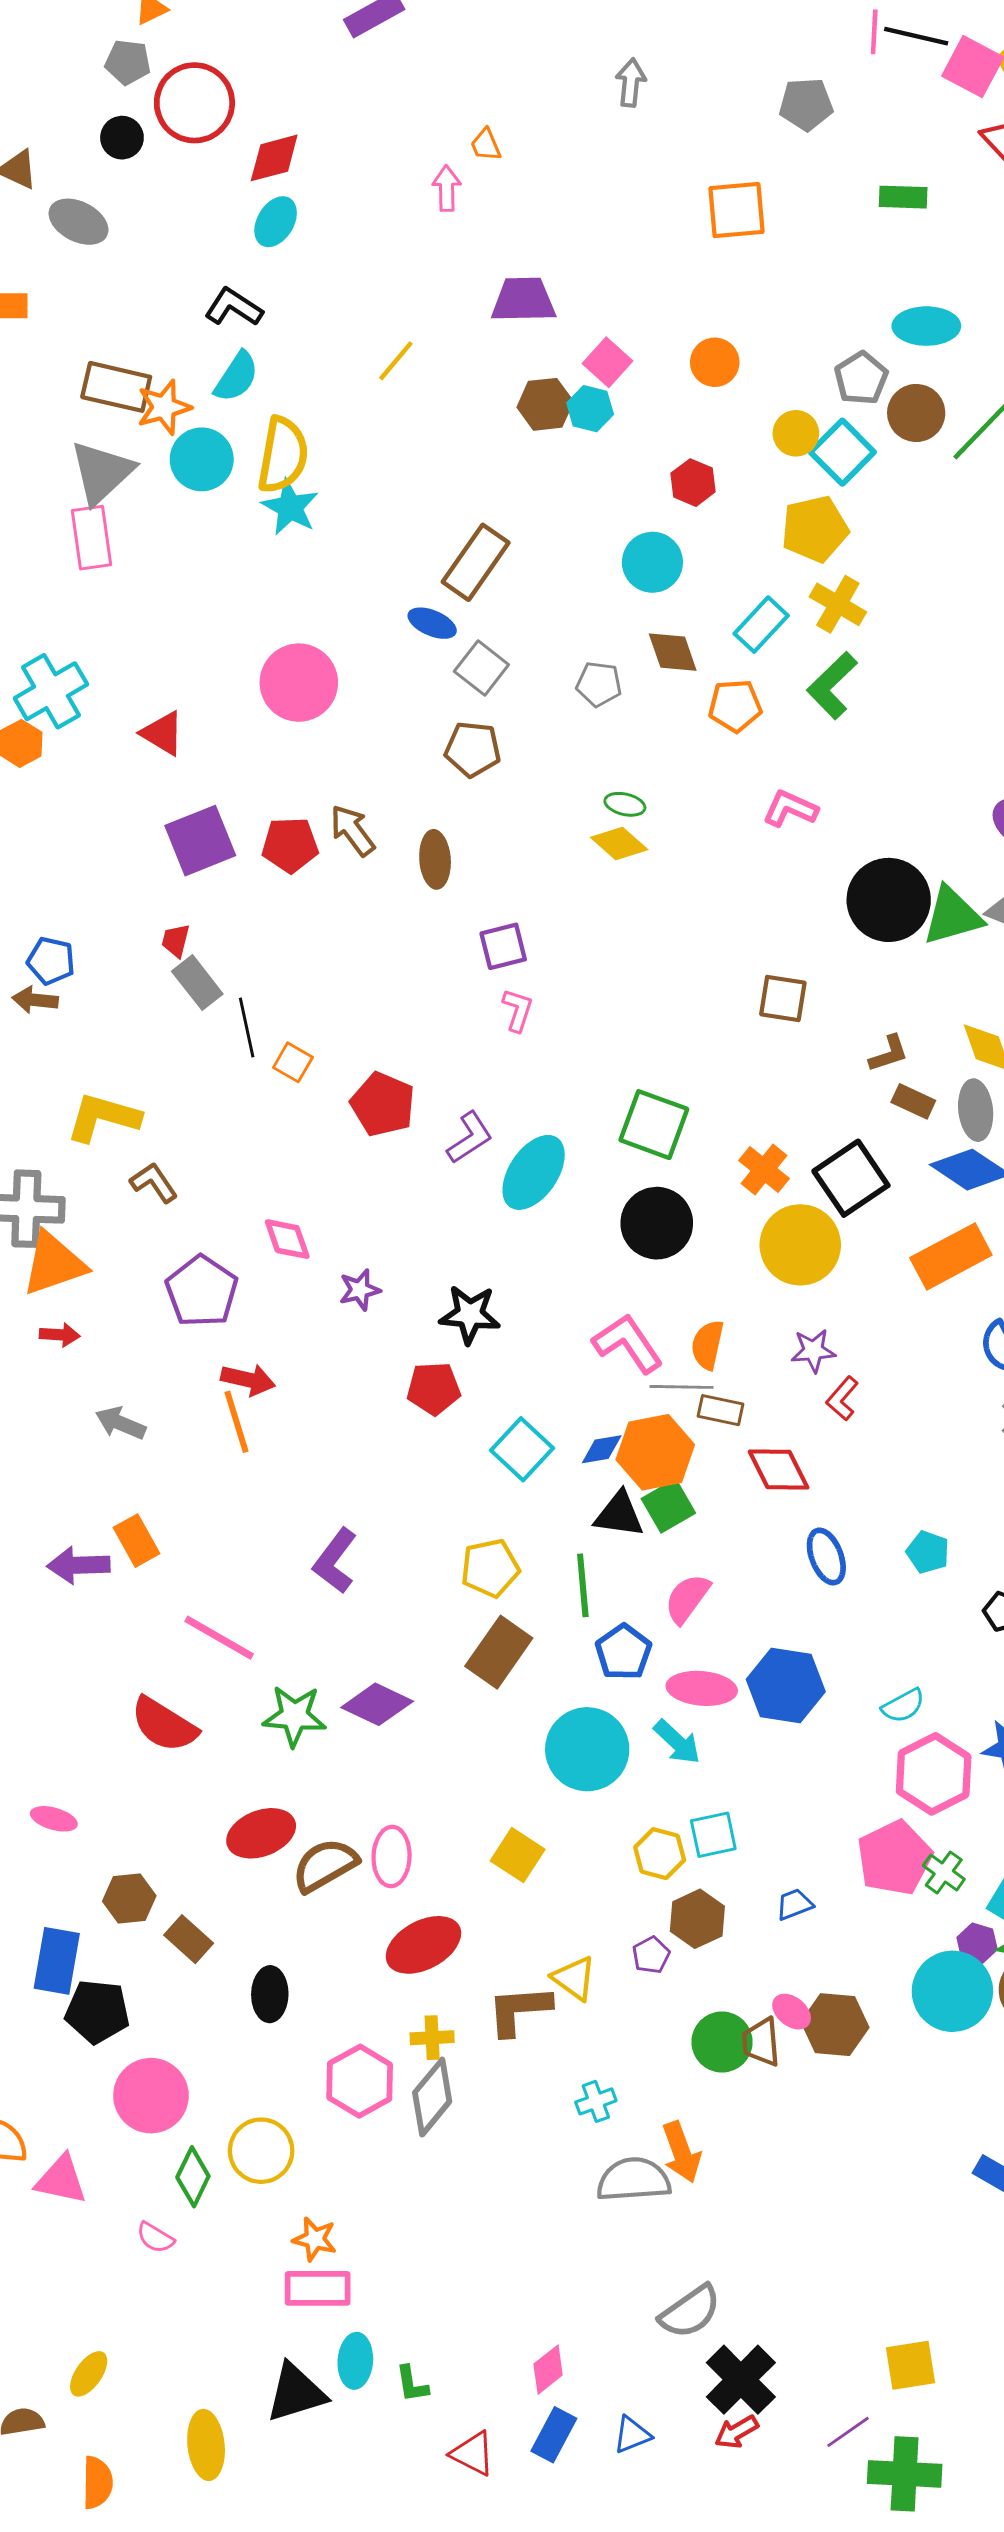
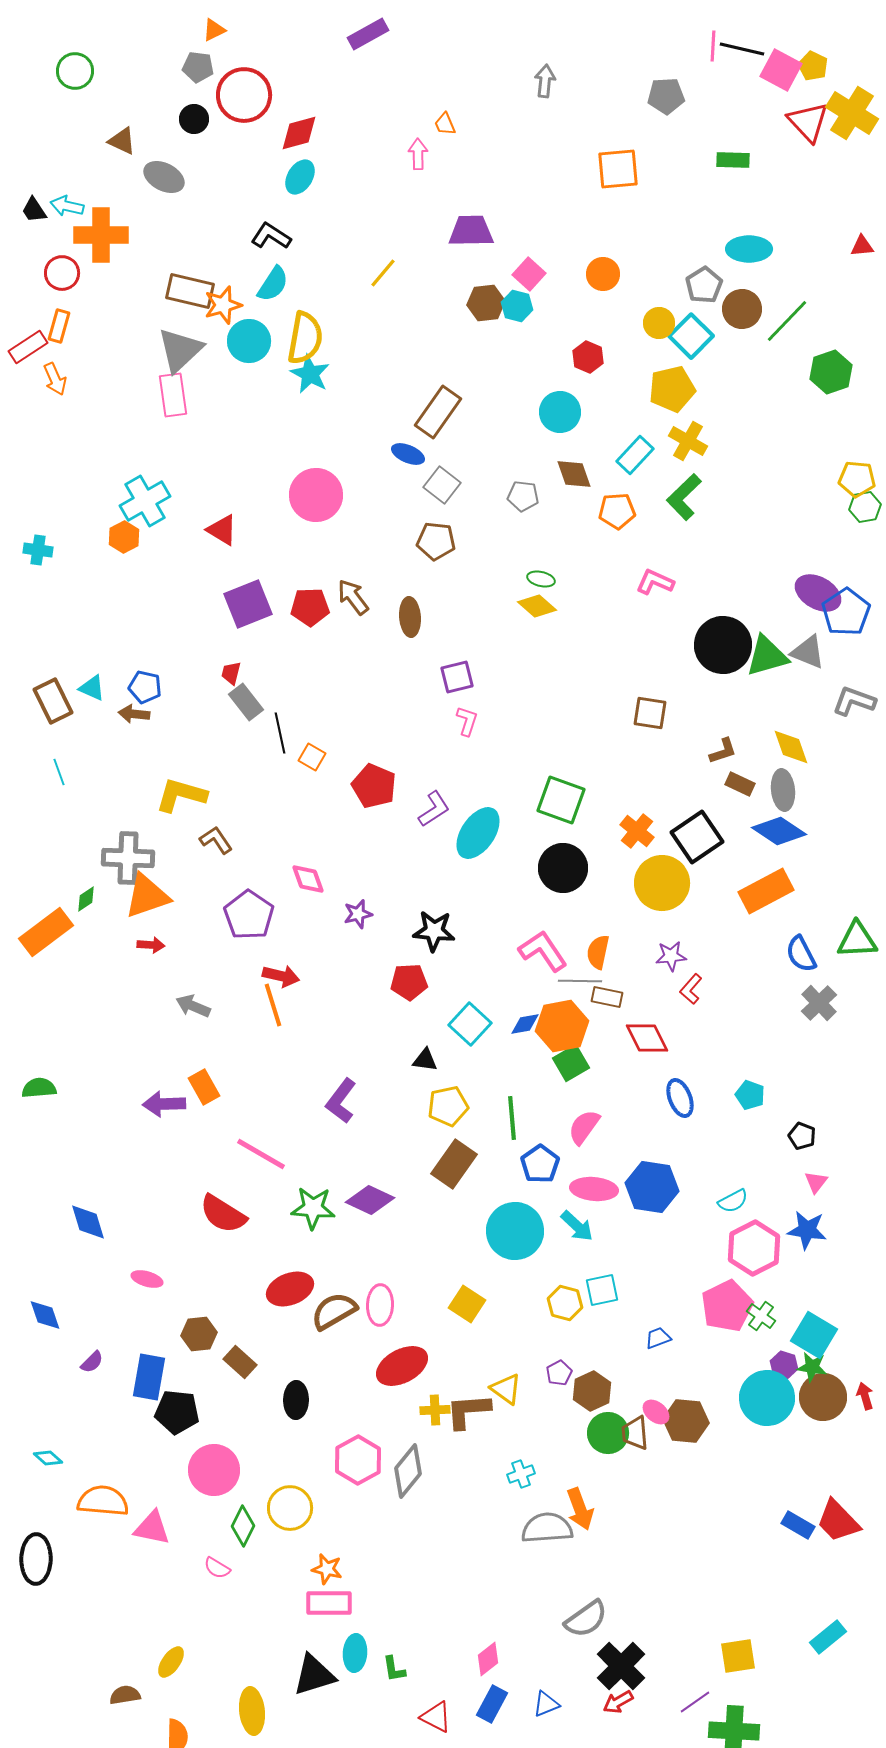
black triangle: (619, 1514) -> (425, 1060), moved, size x0.7
brown hexagon: (697, 1919) -> (592, 1391), moved
yellow cross: (432, 2038) -> (435, 1410), moved

